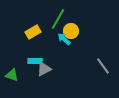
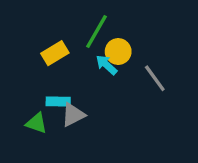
gray line: (103, 66) -> (155, 78), moved
green triangle: (12, 75) -> (37, 123), moved

